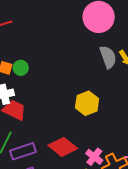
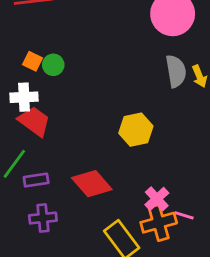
purple rectangle: (23, 151) -> (36, 180), size x0.7
pink cross: (94, 157) -> (157, 199), moved

